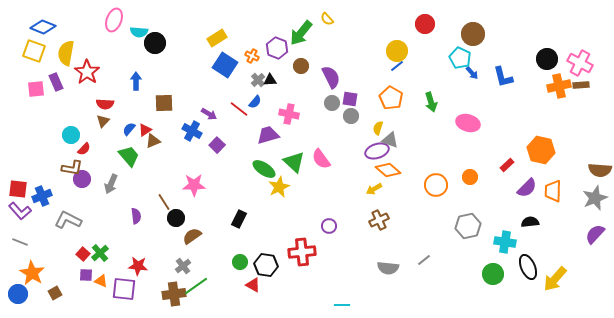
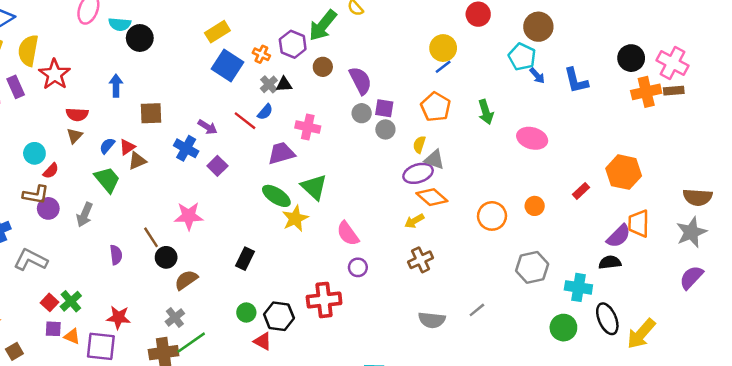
pink semicircle: (321, 159) -> (348, 234), moved
purple semicircle: (527, 188) -> (619, 236), moved

